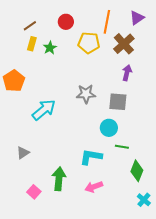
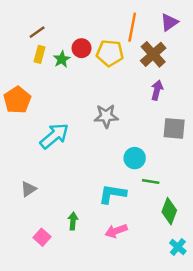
red circle: (66, 22) -> (82, 48), moved
gray square: (118, 102) -> (174, 128), moved
green arrow: (59, 179) -> (73, 221), size x0.6

